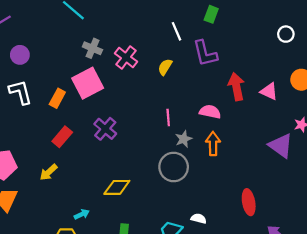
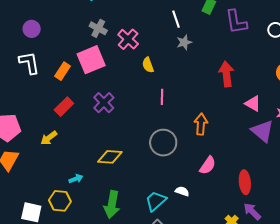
purple L-shape: (205, 53) -> (236, 22), moved
yellow semicircle: (165, 67) -> (148, 65), moved, turned -56
pink triangle: (269, 91) -> (253, 104), moved
pink semicircle: (210, 112) -> (208, 165), moved, turned 108
gray star: (184, 139) -> (184, 42), moved
red ellipse: (249, 202) -> (245, 182), moved

